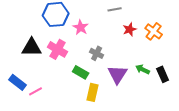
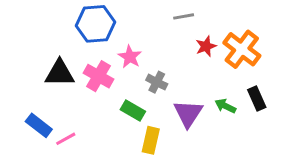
pink star: (81, 27) -> (130, 57), moved
orange cross: (154, 31) -> (242, 49), size x1.4
black rectangle: (163, 74) -> (257, 99), moved

